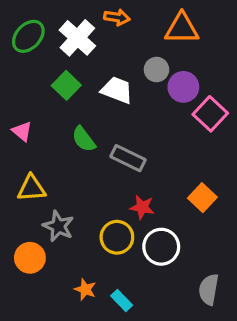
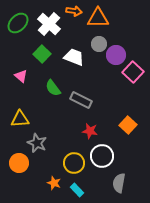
orange triangle: (182, 28) -> (98, 18), moved
pink triangle: (22, 131) -> (21, 76), moved
yellow circle: (117, 237) -> (74, 163), moved
gray semicircle: (209, 289) -> (119, 183), moved

